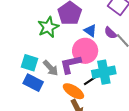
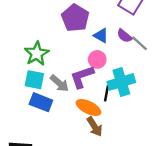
green star: (48, 27) -> (37, 54), moved
pink circle: (85, 51) -> (97, 59), size x0.6
black line: (90, 81) -> (106, 93), turned -40

